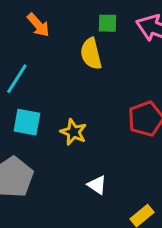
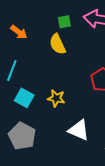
cyan square: (27, 122) -> (24, 98), turned 30
white triangle: (97, 185) -> (79, 130), size x1.6

